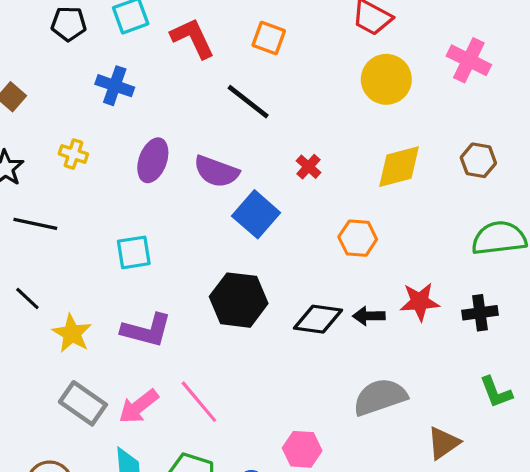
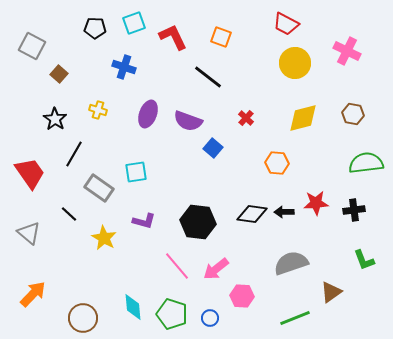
blue square: (256, 214) -> (213, 148), size x0.7
black line: (35, 224) -> (74, 154), turned -72
black line: (27, 298) -> (69, 214), moved
black hexagon: (239, 300) -> (198, 222), moved
purple L-shape: (146, 330) -> (144, 221), size x0.7
yellow star: (72, 333) -> (104, 238), moved
gray rectangle: (83, 403) -> (99, 188), moved
pink arrow: (139, 406) -> (216, 269), moved

